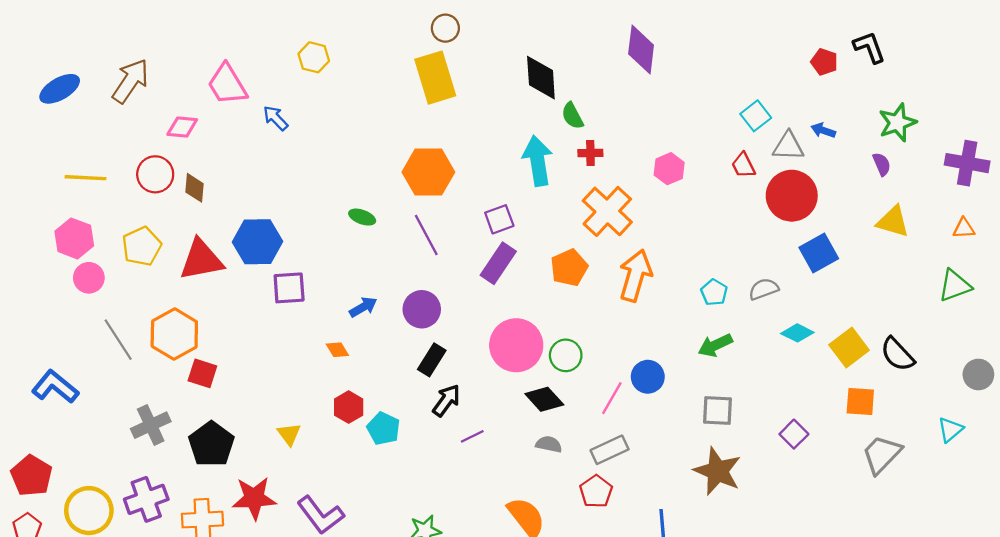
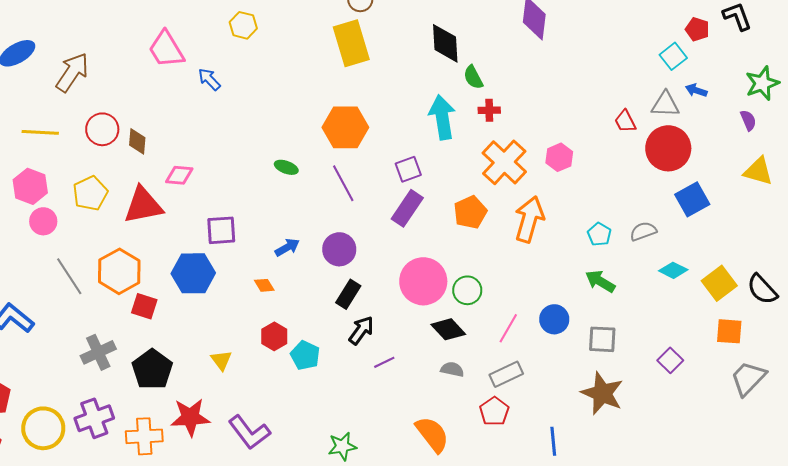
brown arrow: (130, 81) -> (72, 72), moved
cyan square: (756, 116) -> (673, 56), moved
pink diamond: (182, 127) -> (179, 175), moved
pink hexagon: (669, 169) -> (559, 157), moved
blue hexagon: (258, 242) -> (193, 273), moved
green arrow: (715, 345) -> (600, 281), turned 56
blue circle: (648, 377) -> (554, 319), moved

